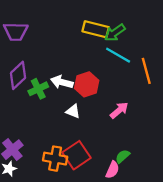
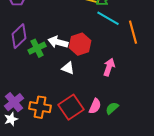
pink arrow: (119, 110) -> (109, 67), turned -30
orange cross: (55, 159) -> (40, 107), moved
pink semicircle: (112, 170) -> (95, 106), moved

